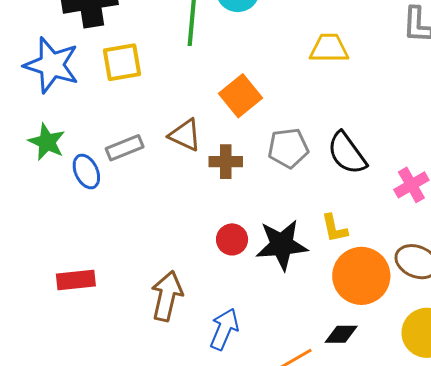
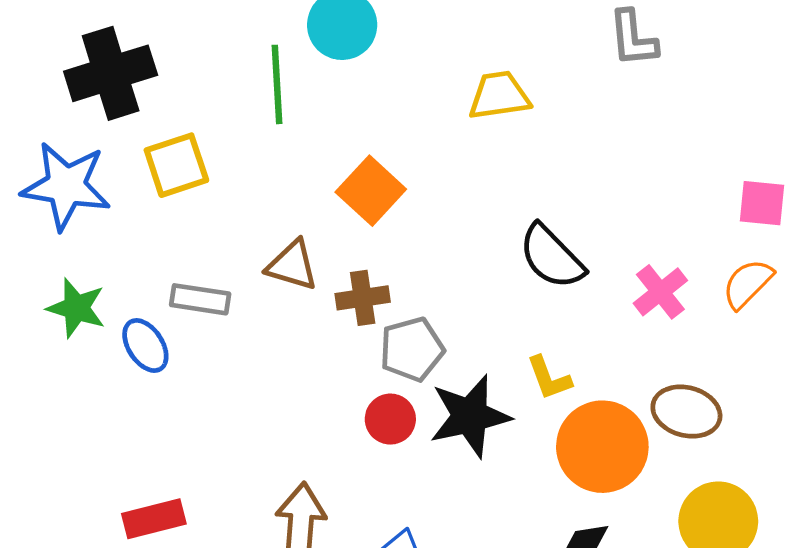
gray rectangle: (125, 148) -> (200, 299), turned 39
gray pentagon: (288, 148) -> (412, 349), moved

